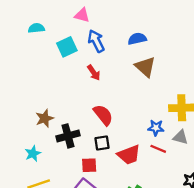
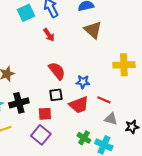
blue star: (156, 128) -> (83, 82), moved
black cross: (68, 136) -> (19, 103), moved
gray triangle: (180, 137) -> (111, 119), moved

